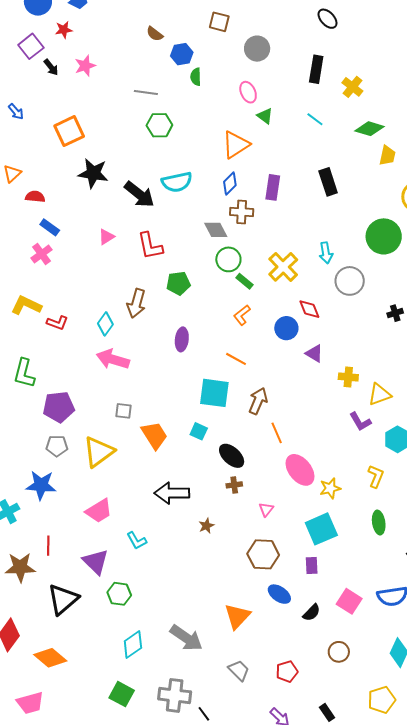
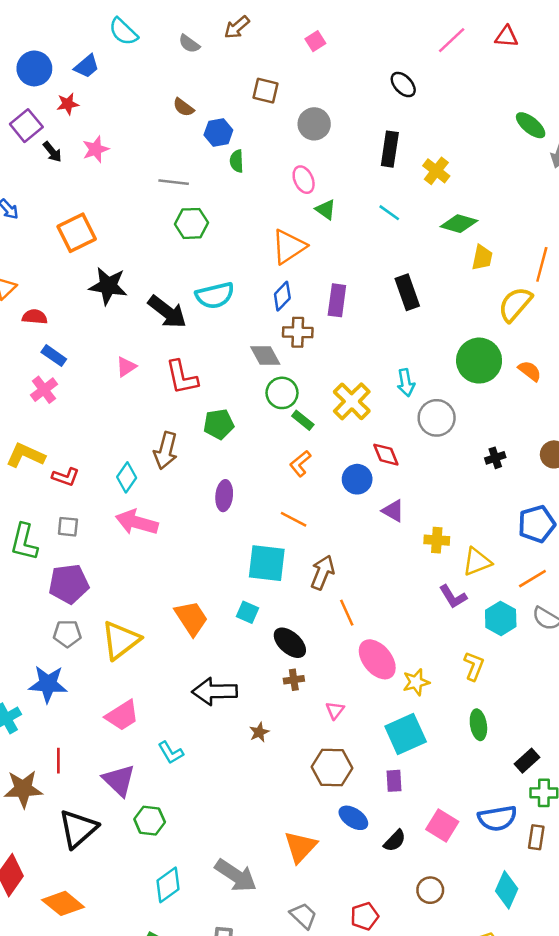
gray square: (123, 411) -> (68, 527), moved

